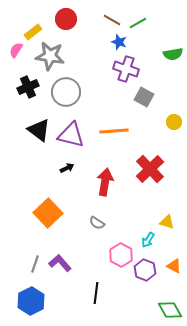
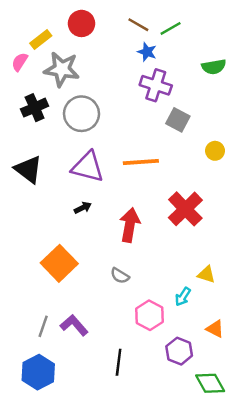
black triangle: (39, 130) -> (28, 169), moved
purple hexagon: (145, 270) -> (179, 351), moved

